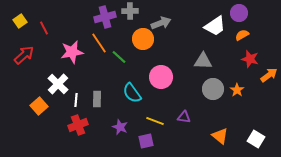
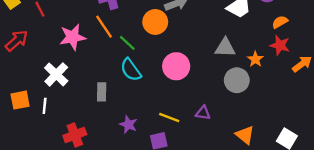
orange semicircle: (242, 35) -> (280, 22), moved
orange star: (237, 90) -> (255, 59), moved
cyan semicircle: (132, 93) -> (131, 70), moved
white line: (76, 100) -> (45, 106), moved
orange square: (39, 106) -> (20, 100), moved, turned 30
red cross: (78, 125) -> (75, 135), moved

